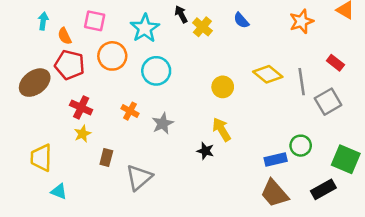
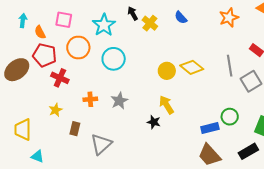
yellow diamond: (268, 74) -> (192, 67), moved
red cross: (81, 107) -> (60, 78), moved
orange cross: (130, 111) -> (90, 99), moved, turned -32

